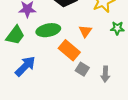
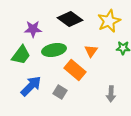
gray square: (82, 69) -> (60, 92), moved

